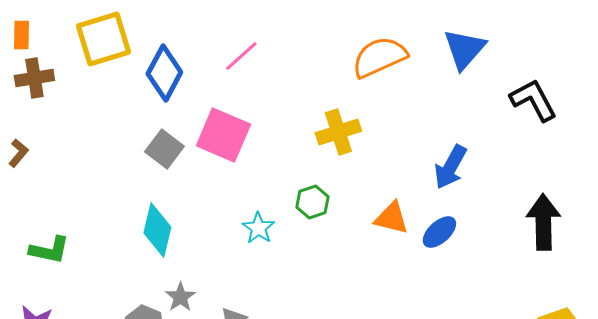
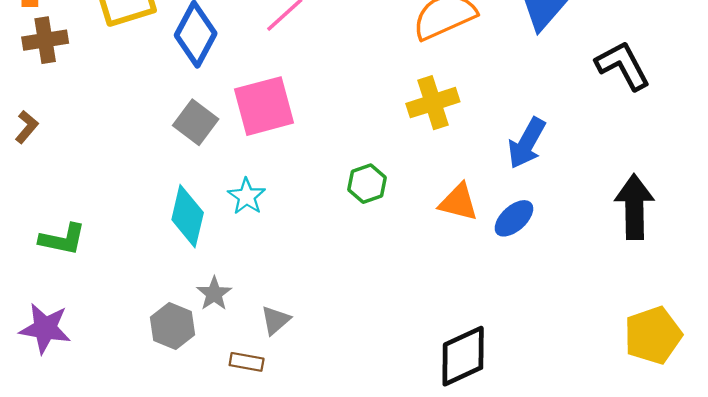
yellow cross: (338, 132) -> (433, 103), moved
pink square: (223, 135) -> (264, 106), turned -38
cyan star: (258, 228) -> (247, 196), moved

